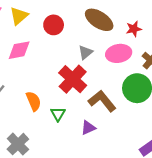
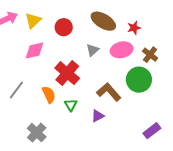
red cross: (73, 79) -> (67, 73), moved

